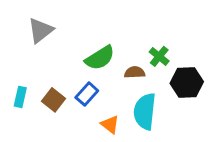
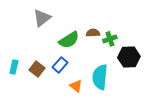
gray triangle: (41, 30) -> (42, 18), moved
green cross: (159, 56) -> (110, 39), turned 32
brown semicircle: (135, 72) -> (93, 33), moved

